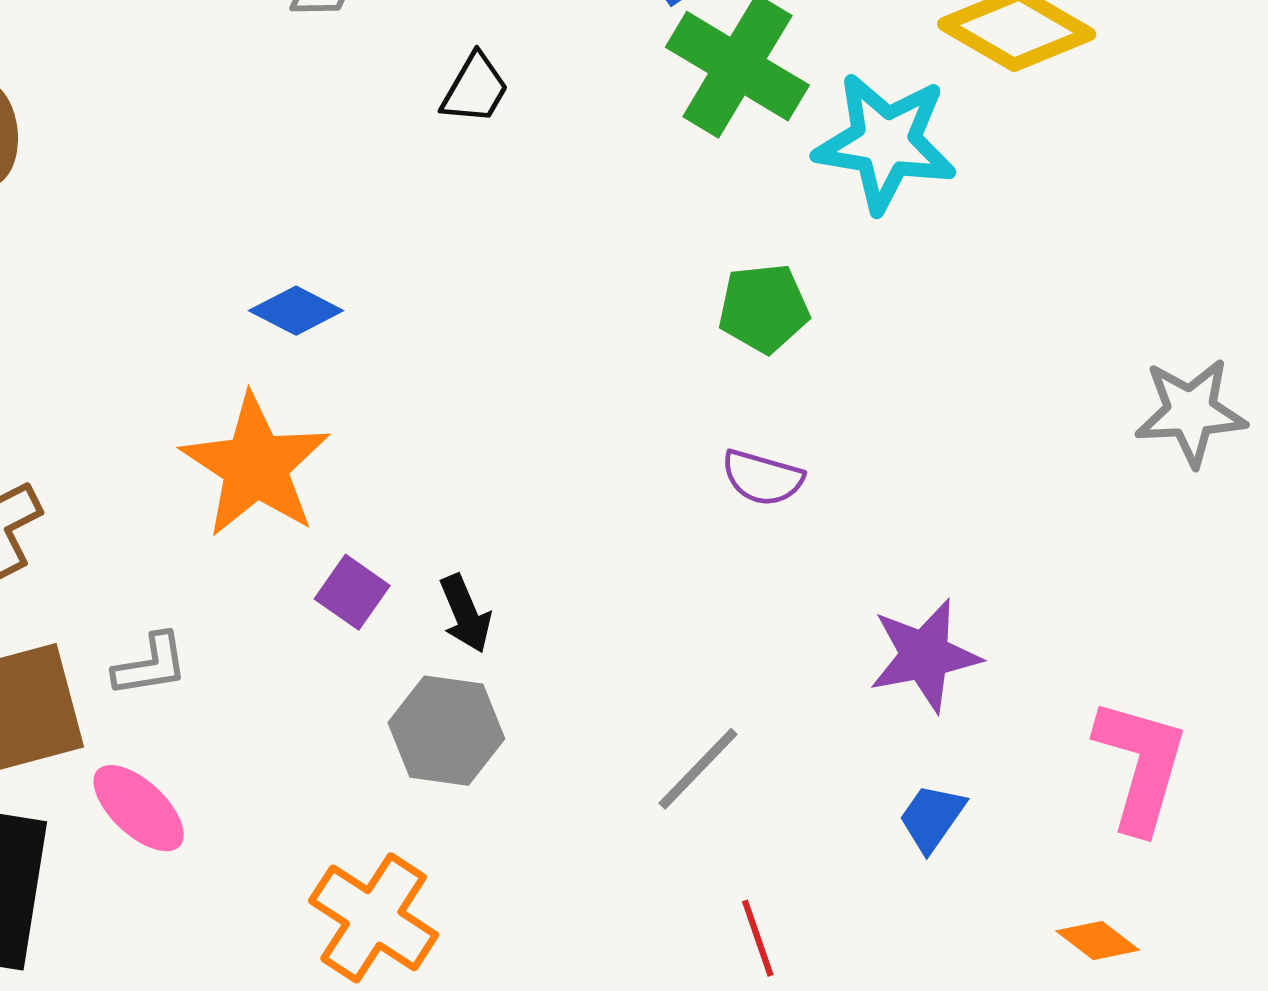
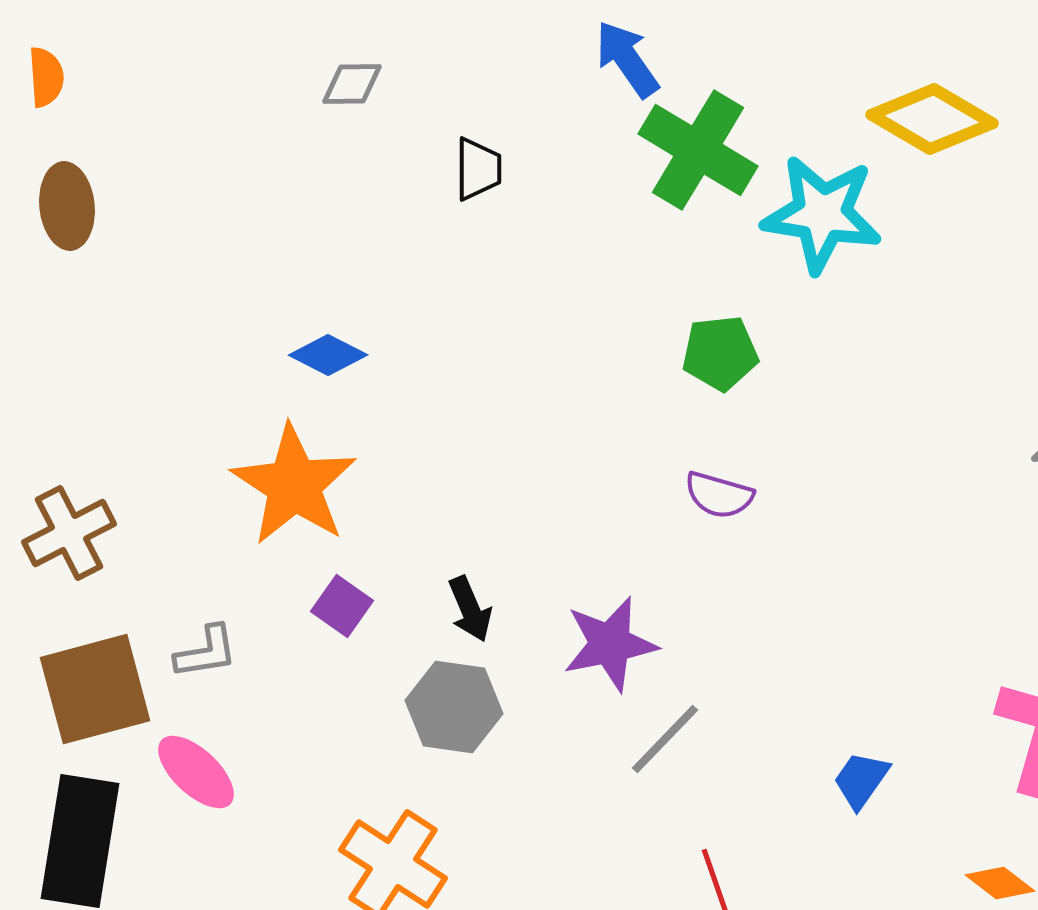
black trapezoid: (475, 89) -> (478, 169), turned -30
purple square: (352, 592) -> (342, 606), moved
purple star: (925, 655) -> (610, 644), moved

